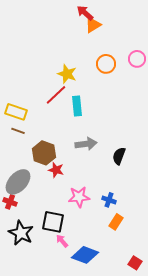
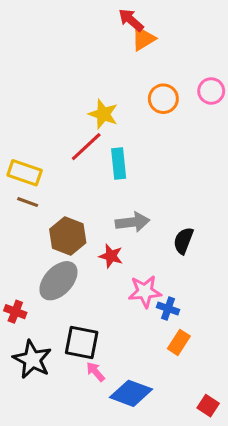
red star: (56, 170) -> (111, 256), moved
gray ellipse: (18, 182) -> (58, 281), moved
pink star: (79, 197) -> (145, 292), moved

